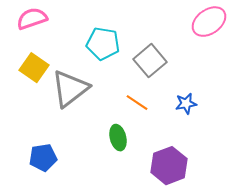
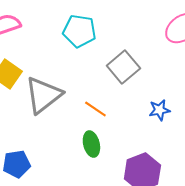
cyan pentagon: (103, 44) -> (79, 31), moved
orange line: (137, 103) -> (95, 109), moved

